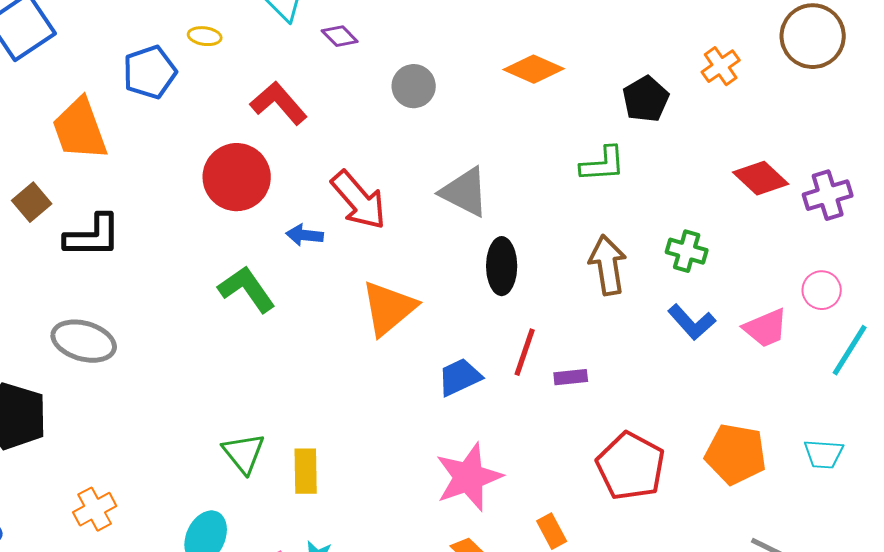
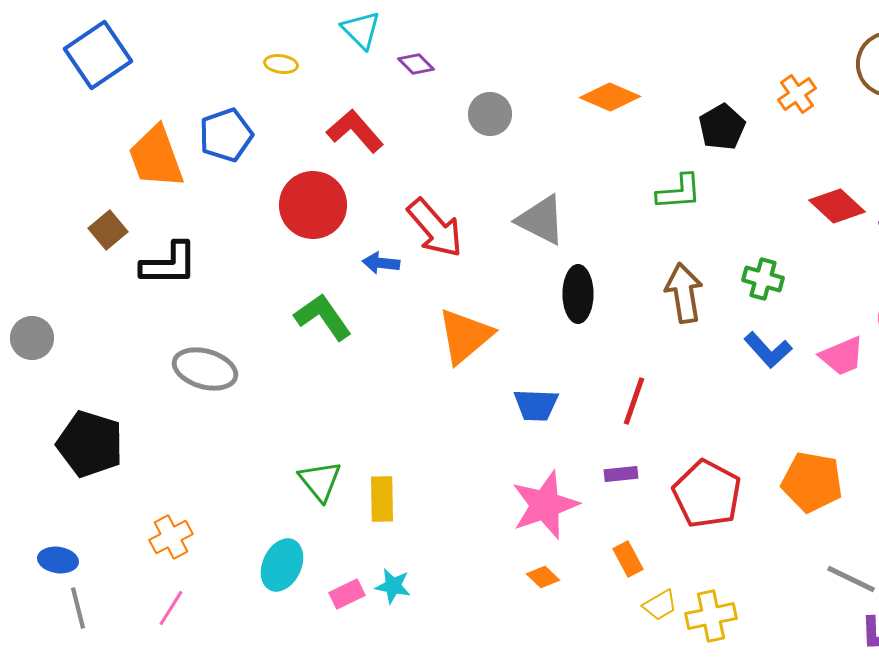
blue pentagon: (150, 72) -> (226, 135), moved
gray ellipse: (84, 341) -> (205, 369), moved
red line: (525, 352) -> (634, 401), moved
blue trapezoid: (460, 377) -> (536, 405), turned -153
purple rectangle: (571, 377) -> (621, 474), moved

